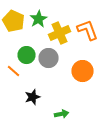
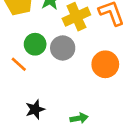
black star: (32, 97) -> (35, 109), moved

